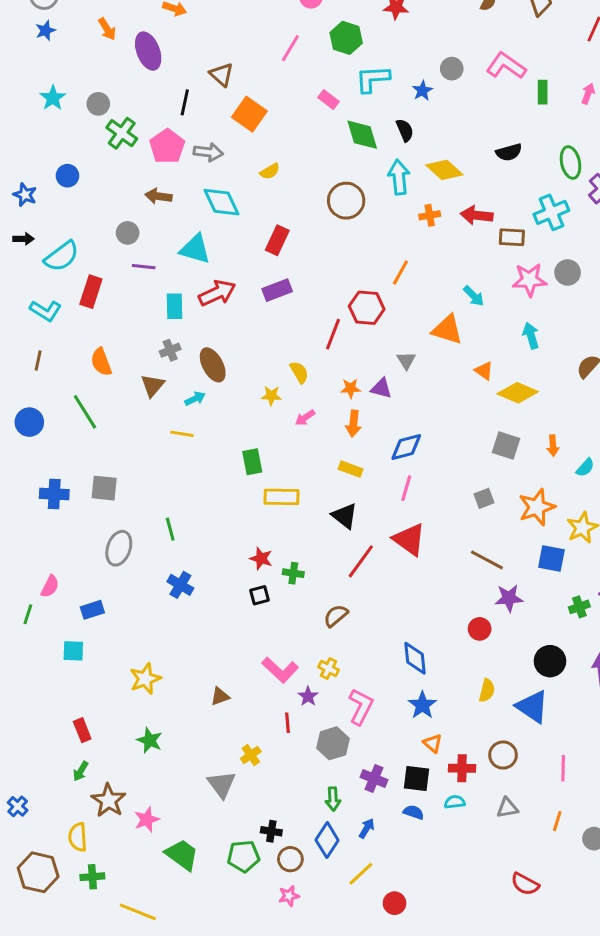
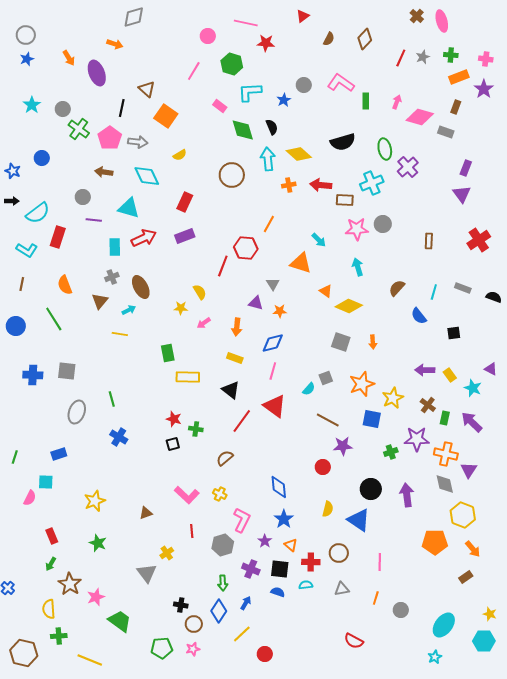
black semicircle: (509, 152) -> (343, 142), size x1.4
orange star: (351, 388) -> (280, 311), moved
cyan semicircle: (585, 468) -> (309, 389), moved
pink semicircle: (50, 586) -> (30, 498), moved
purple star: (308, 696) -> (265, 541), moved
green pentagon: (243, 856) -> (162, 648), moved
brown hexagon: (38, 872) -> (24, 653), moved

